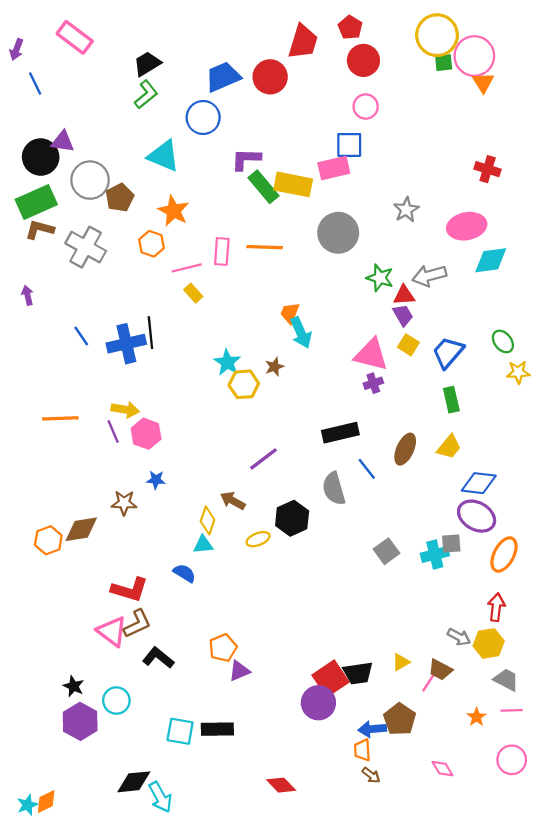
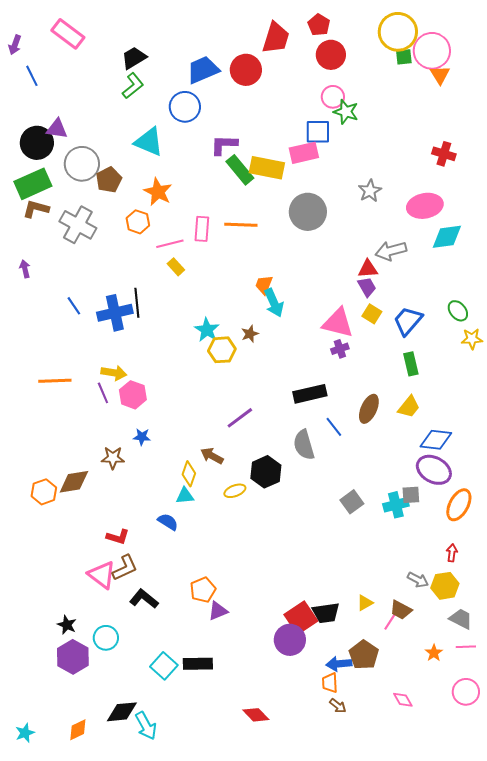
green star: (380, 278) -> (346, 112), moved
red L-shape: (130, 590) -> (118, 537), size x0.7
red arrow: (496, 607) -> (452, 553), size x0.7
cyan square: (180, 731) -> (164, 666), turned 32
orange diamond: (46, 802) -> (78, 730), moved

